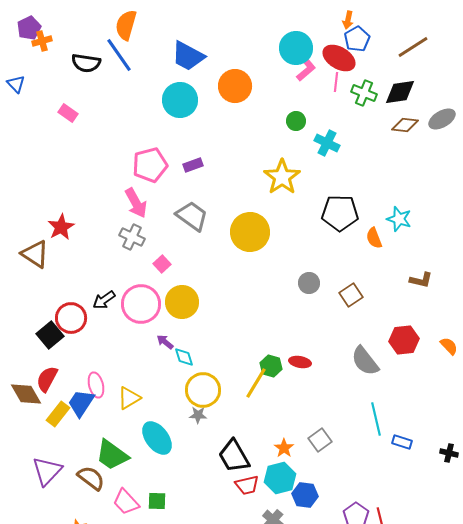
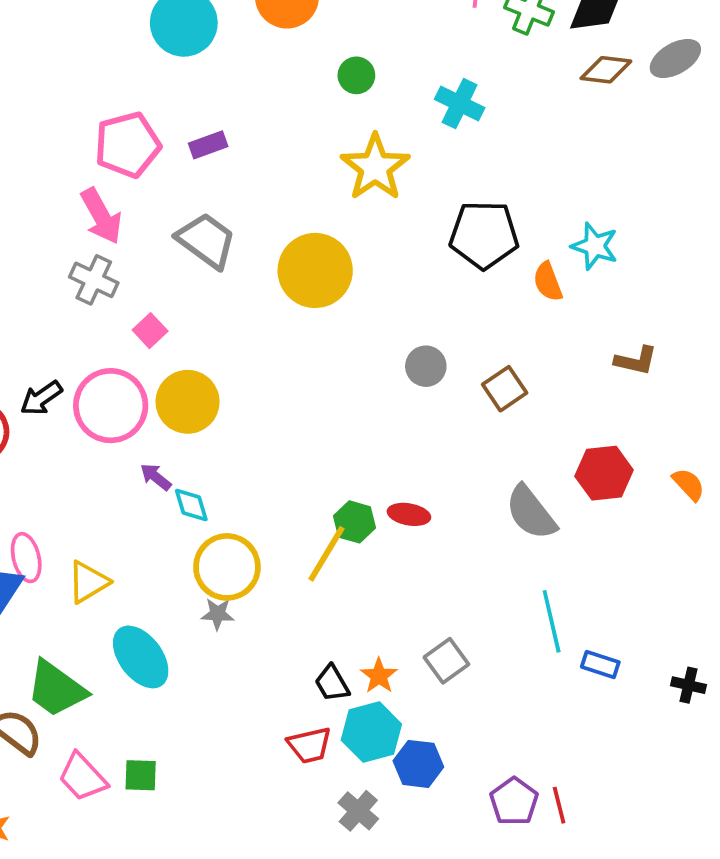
green circle: (296, 121) -> (356, 75), moved
black trapezoid: (234, 456) -> (332, 683), moved, size x0.6

